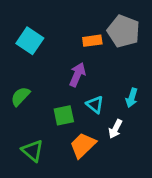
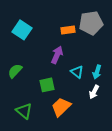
gray pentagon: (124, 31) -> (91, 23), turned -30
cyan triangle: (95, 105) -> (77, 72), moved
white arrow: (115, 129) -> (94, 92), moved

